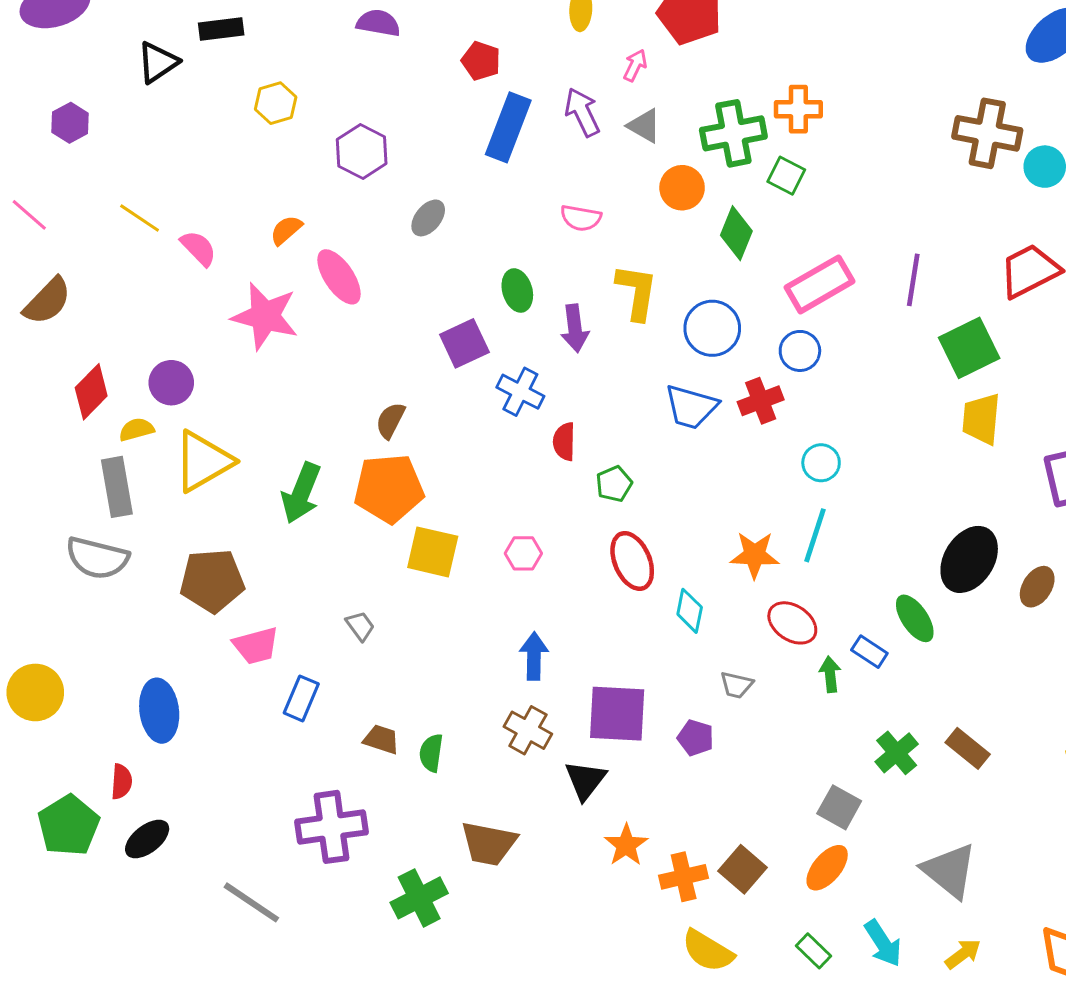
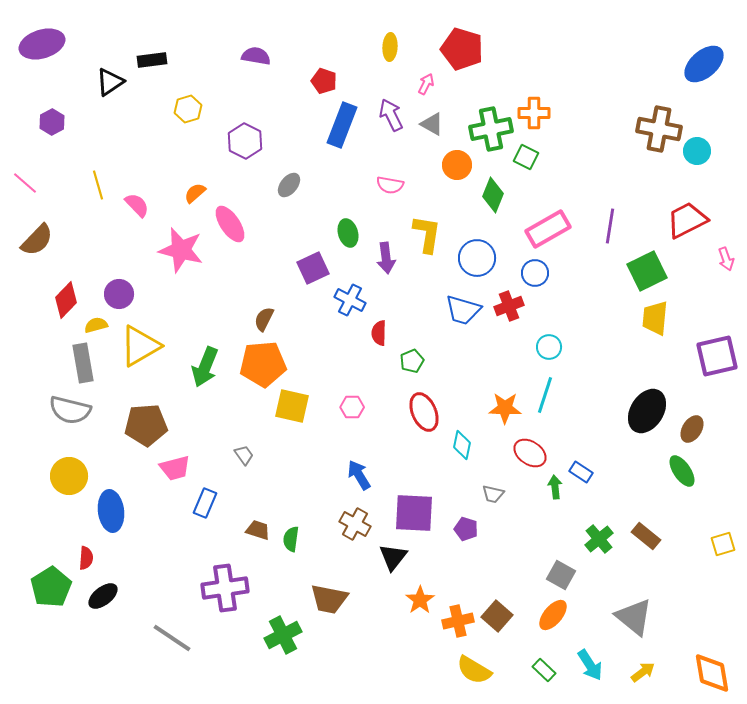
yellow line: (140, 218) -> (98, 185), turned 40
green ellipse: (915, 618) -> (682, 471), moved
blue arrow: (534, 656) -> (359, 475), turned -32
yellow circle: (35, 692) -> (69, 476), moved

